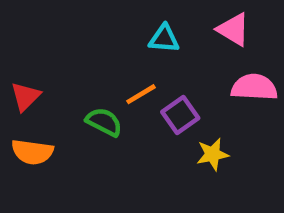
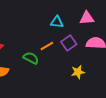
pink triangle: (233, 29) -> (87, 18), turned -35
purple square: (180, 115) -> (69, 43), moved

